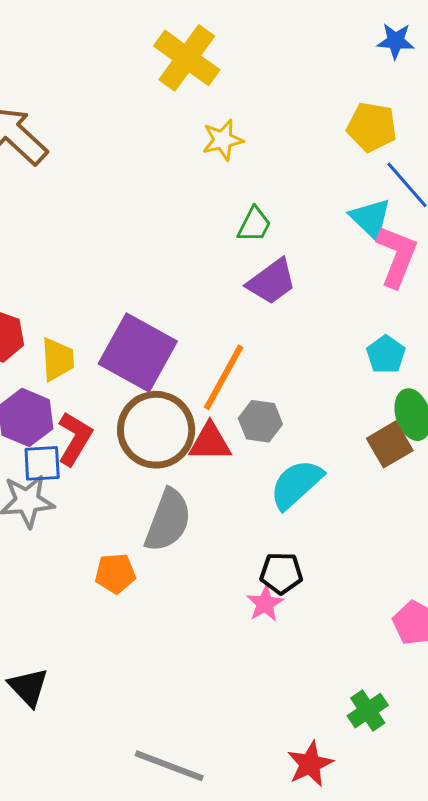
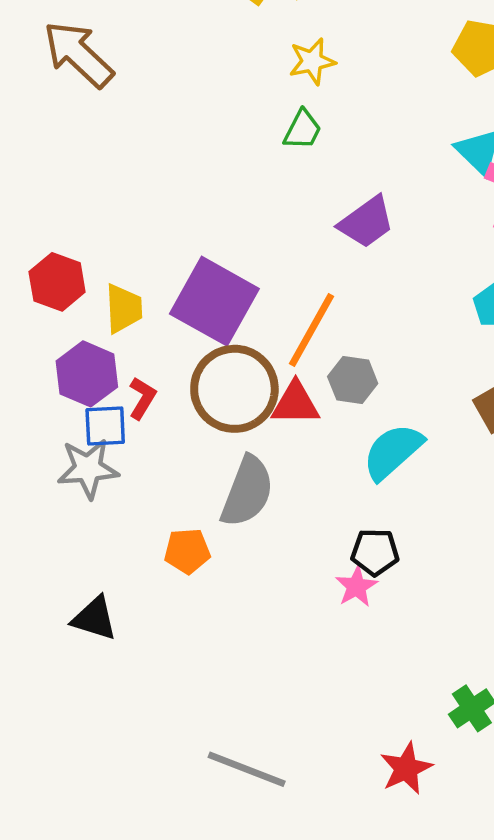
green trapezoid: (254, 225) -> (302, 130), moved
red L-shape: (75, 439) -> (142, 398), size x0.7
black triangle: (28, 687) -> (95, 618), moved, turned -30

